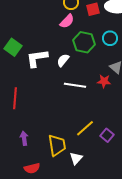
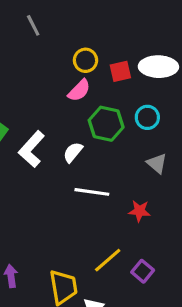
white L-shape: (37, 58) -> (32, 149), turned -40
red star: (104, 81) -> (139, 211), moved

